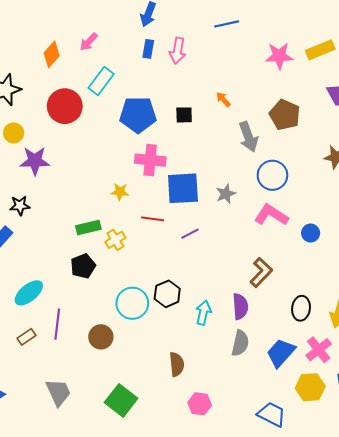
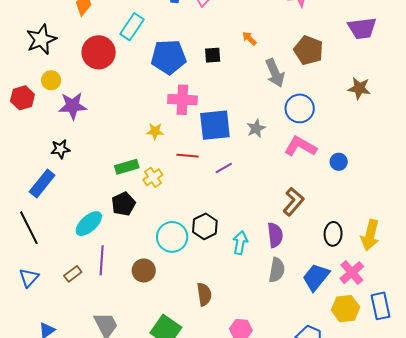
cyan ellipse: (29, 293) -> (89, 224), moved
brown semicircle: (177, 364) -> (204, 294), moved

